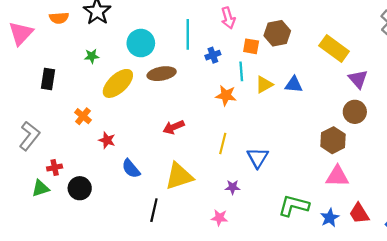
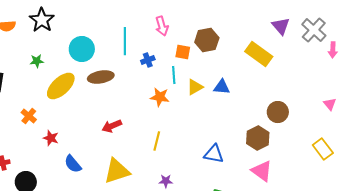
purple triangle: (358, 79) -> (281, 26), moved
blue triangle: (258, 158) -> (214, 154), moved, turned -50
pink triangle: (337, 176) -> (262, 171), turned 35

